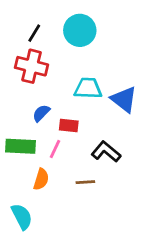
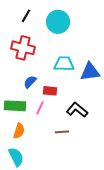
black line: (34, 33) -> (26, 16), moved
blue triangle: (124, 99) -> (90, 72), turned -45
orange semicircle: (41, 179) -> (19, 131), moved

